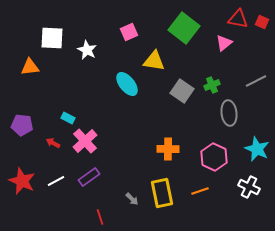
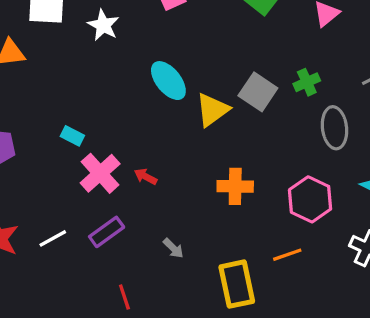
yellow triangle: (154, 61) -> (212, 110), moved, turned -45
red arrow: (53, 143) -> (146, 177), moved
yellow rectangle: (162, 193) -> (237, 284), moved
gray arrow: (132, 199) -> (173, 248), moved

